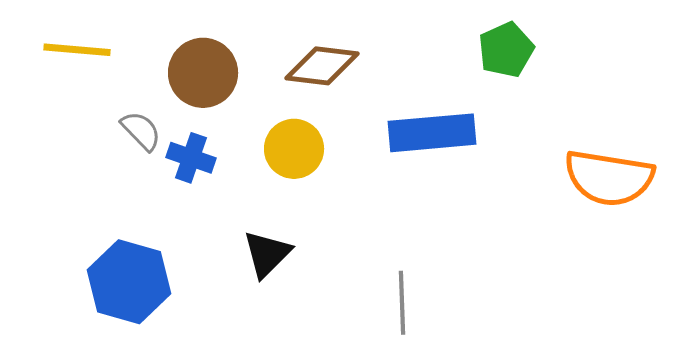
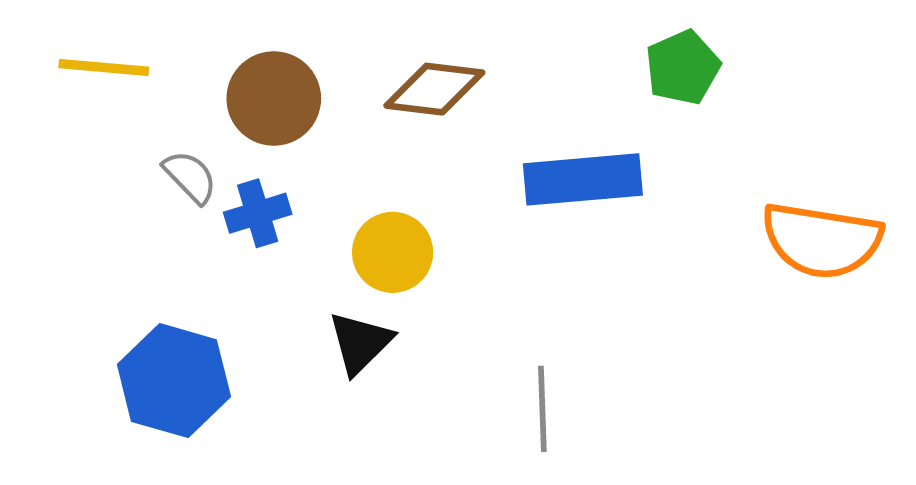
yellow circle: (294, 149) -> (393, 252), moved
blue cross: (191, 158) -> (258, 213), turned -36

